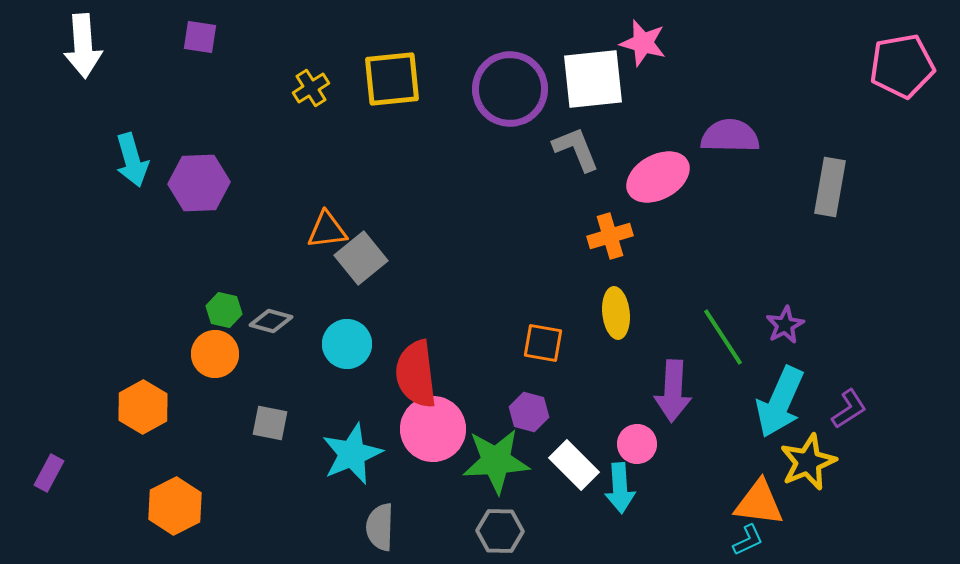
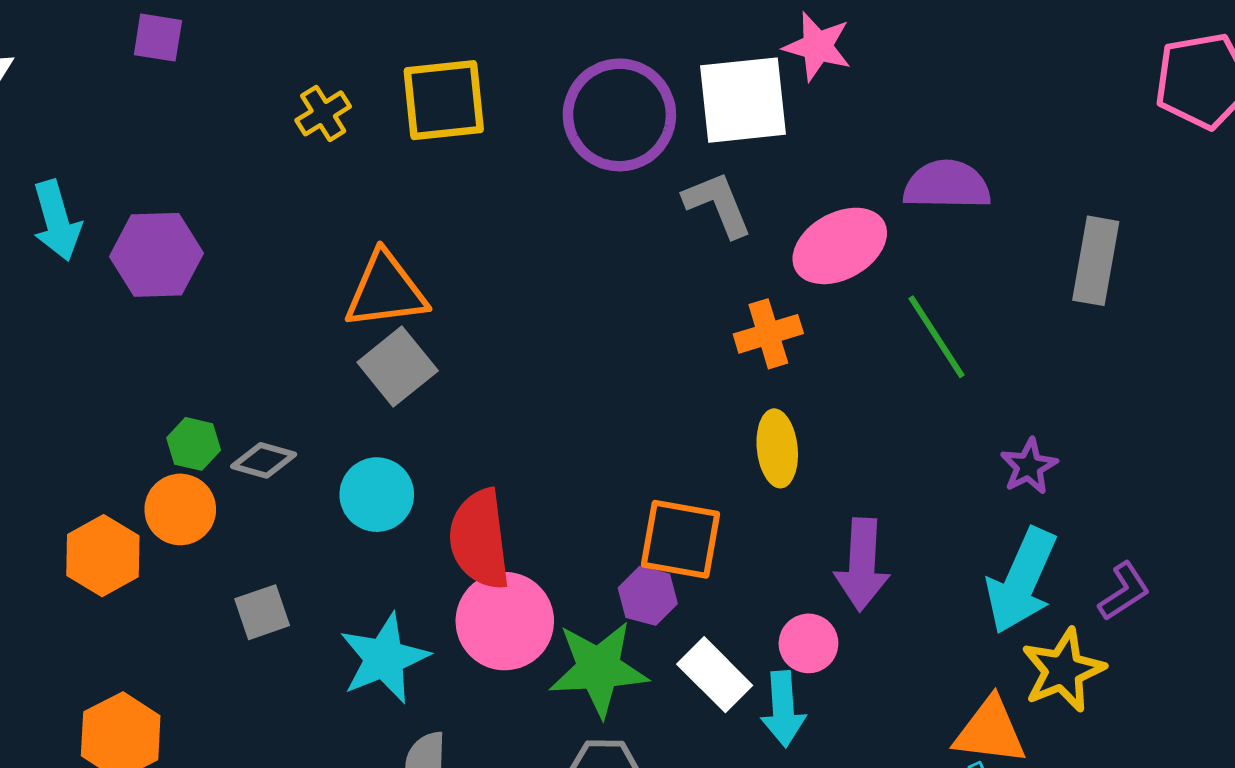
orange triangle: (327, 230) -> (386, 291), moved, size x1.4
green line: (723, 337) -> (937, 337), moved
orange square: (543, 343) -> (680, 539), moved, size x1.4
orange hexagon: (143, 407) -> (103, 556), moved
gray square: (270, 423) -> (262, 612), turned -30

